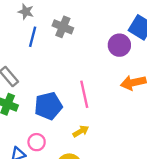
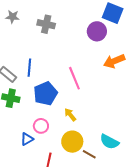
blue line: (33, 37) -> (29, 68), moved
yellow arrow: (81, 131) -> (70, 115), moved, turned -88

